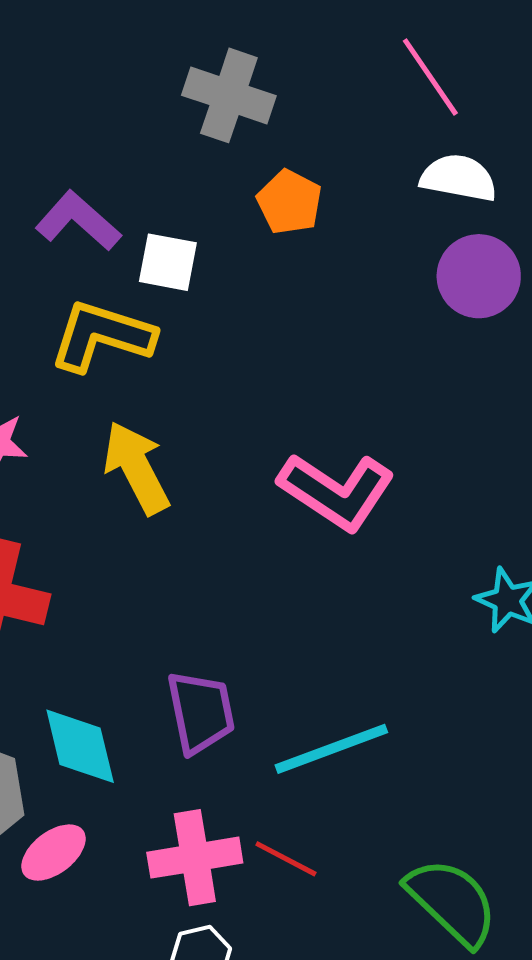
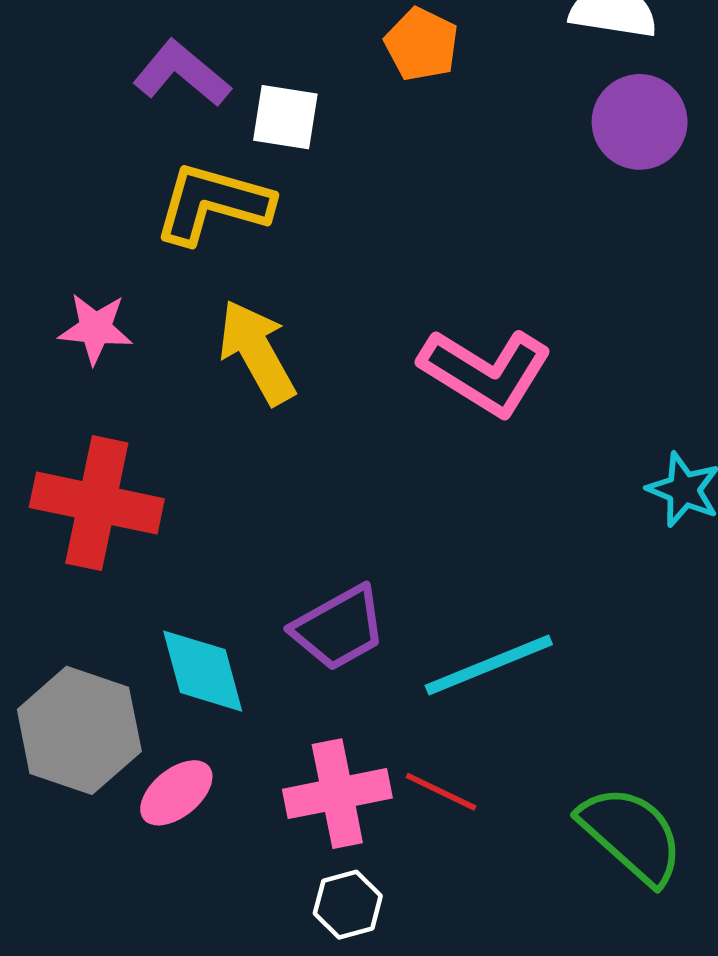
purple trapezoid: (201, 712) -> (339, 628), turned 74

